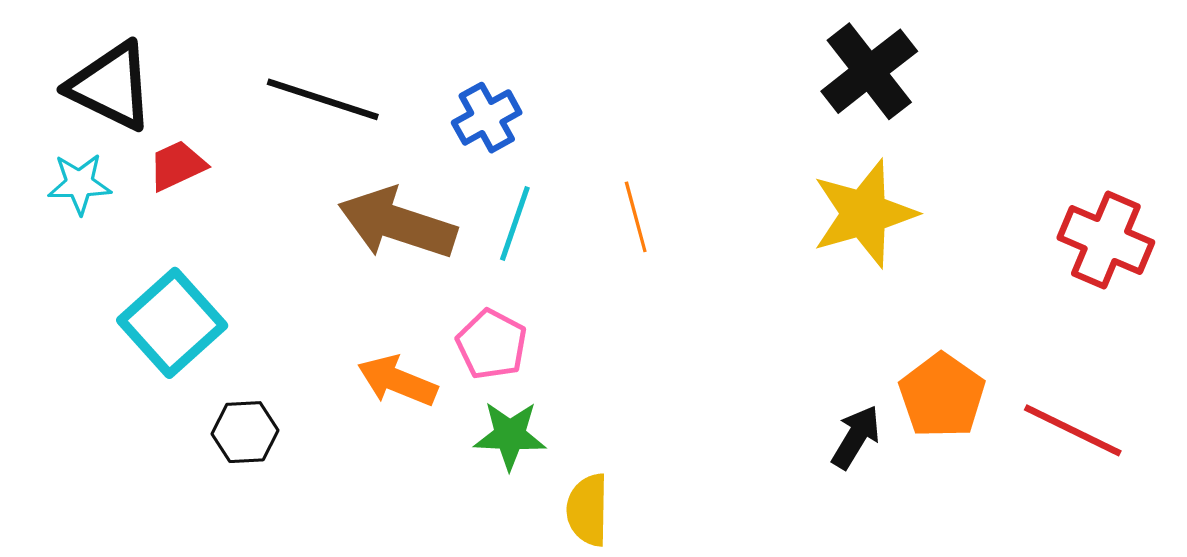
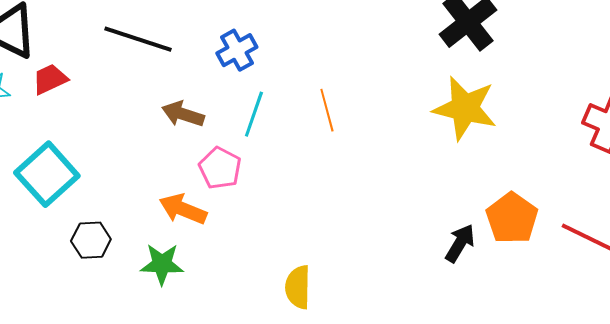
yellow star: (864, 214) -> (465, 108), turned 30
brown arrow: (397, 223) -> (183, 114), size x0.6
pink pentagon: (492, 344) -> (220, 168), moved
green star: (510, 435) -> (162, 264), moved

